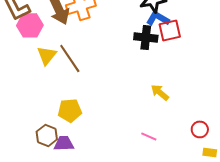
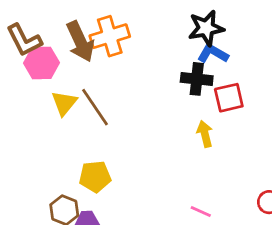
red square: (170, 30) -> (229, 98), moved
yellow arrow: (160, 92) -> (205, 134), moved, turned 36

